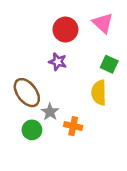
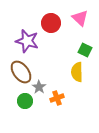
purple star: (58, 62) -> (27, 41), moved, size x1.6
orange cross: (73, 126) -> (57, 98), turned -32

